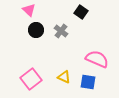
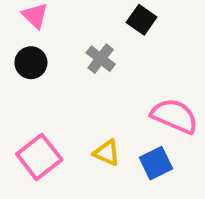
black circle: (36, 30) -> (31, 63), moved
blue square: (88, 82) -> (156, 163), turned -35

